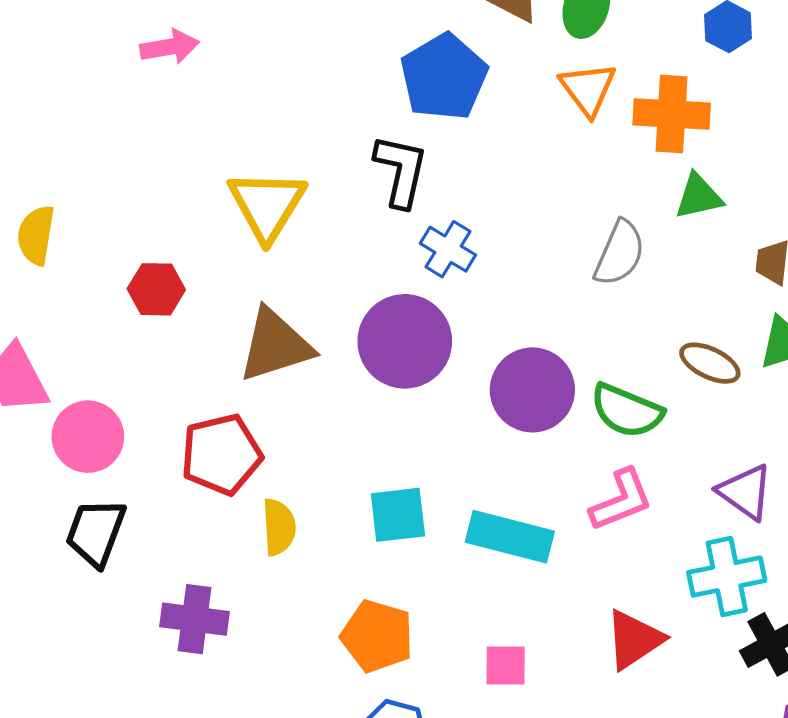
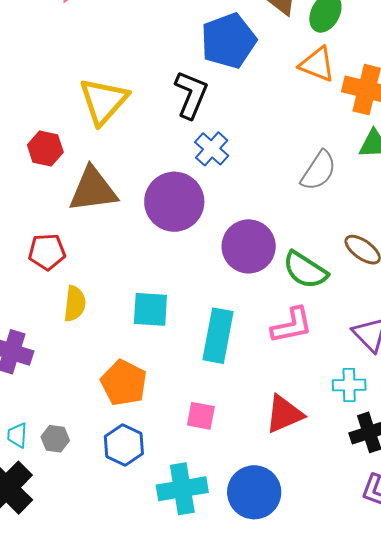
orange triangle: (588, 89) -> (317, 64), turned -42
red hexagon: (156, 289) -> (45, 148), moved
red pentagon: (221, 454) -> (47, 252), size x0.7
cyan rectangle: (510, 537) -> (218, 336), turned 76
cyan cross: (727, 577) -> (349, 385), size x0.7

